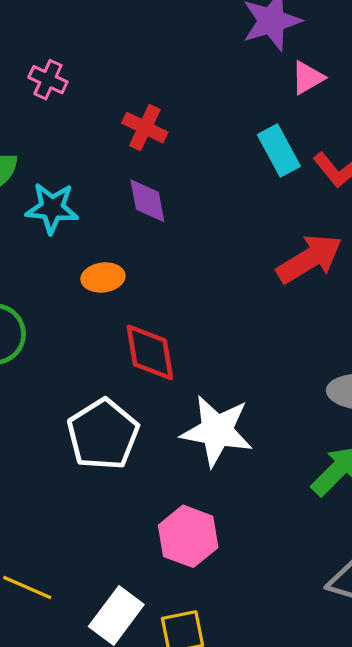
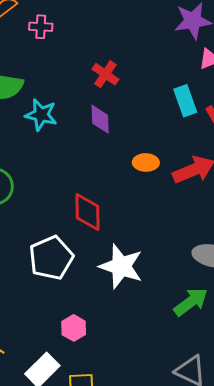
pink cross: (48, 80) -> (41, 27), moved, turned -30
orange ellipse: (103, 277) -> (146, 162), moved
pink hexagon: (188, 536) -> (74, 328), moved, size x0.7

